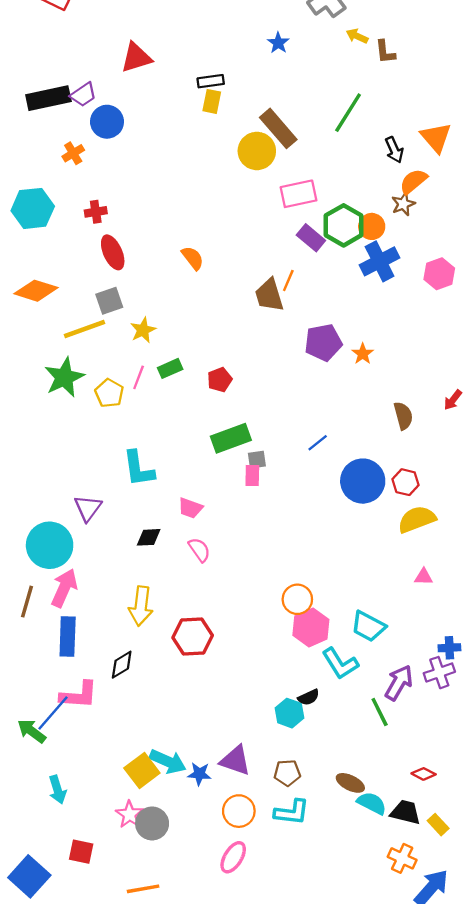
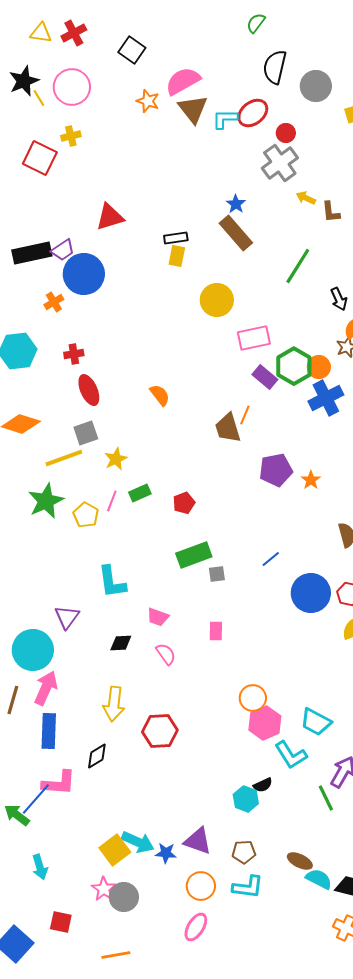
blue circle: (107, 122) -> (84, 274), size x1.4
brown rectangle: (278, 128) -> (236, 233), moved
pink rectangle: (252, 475) -> (216, 631), moved

